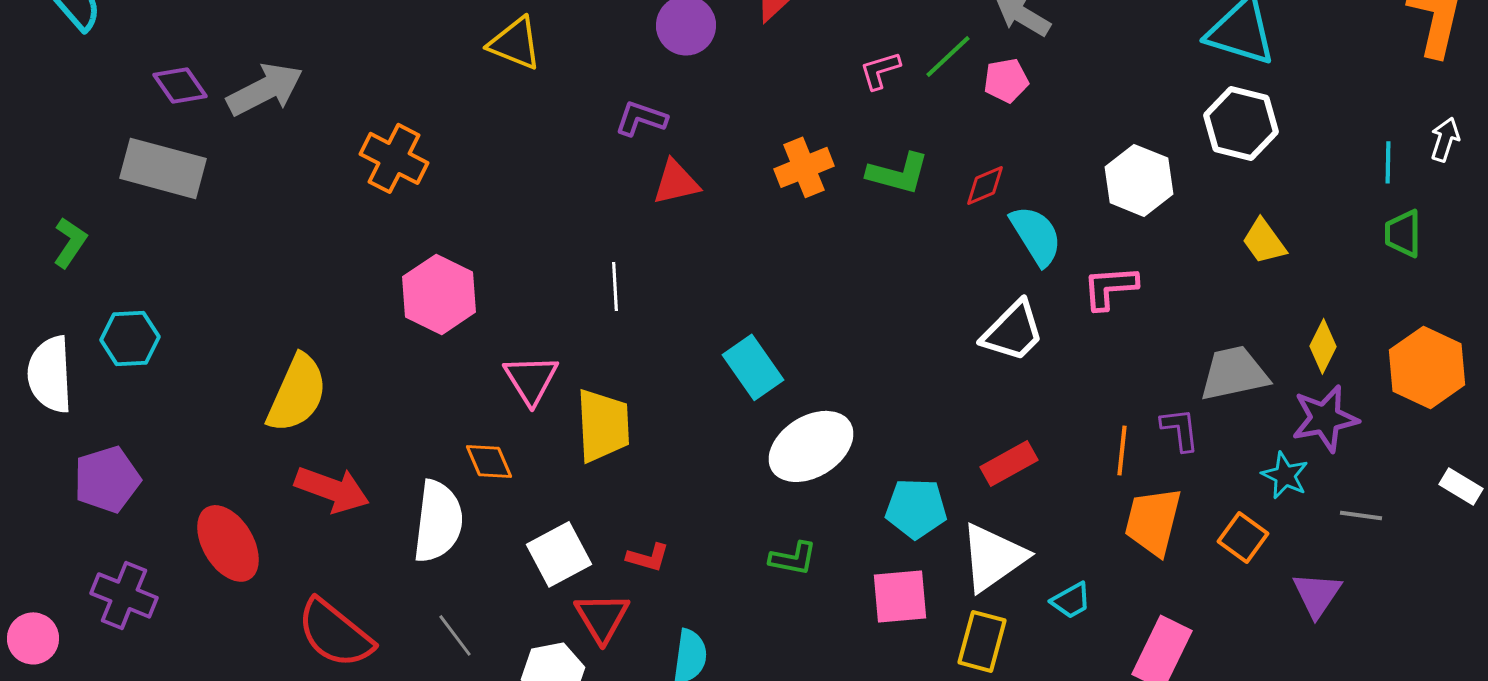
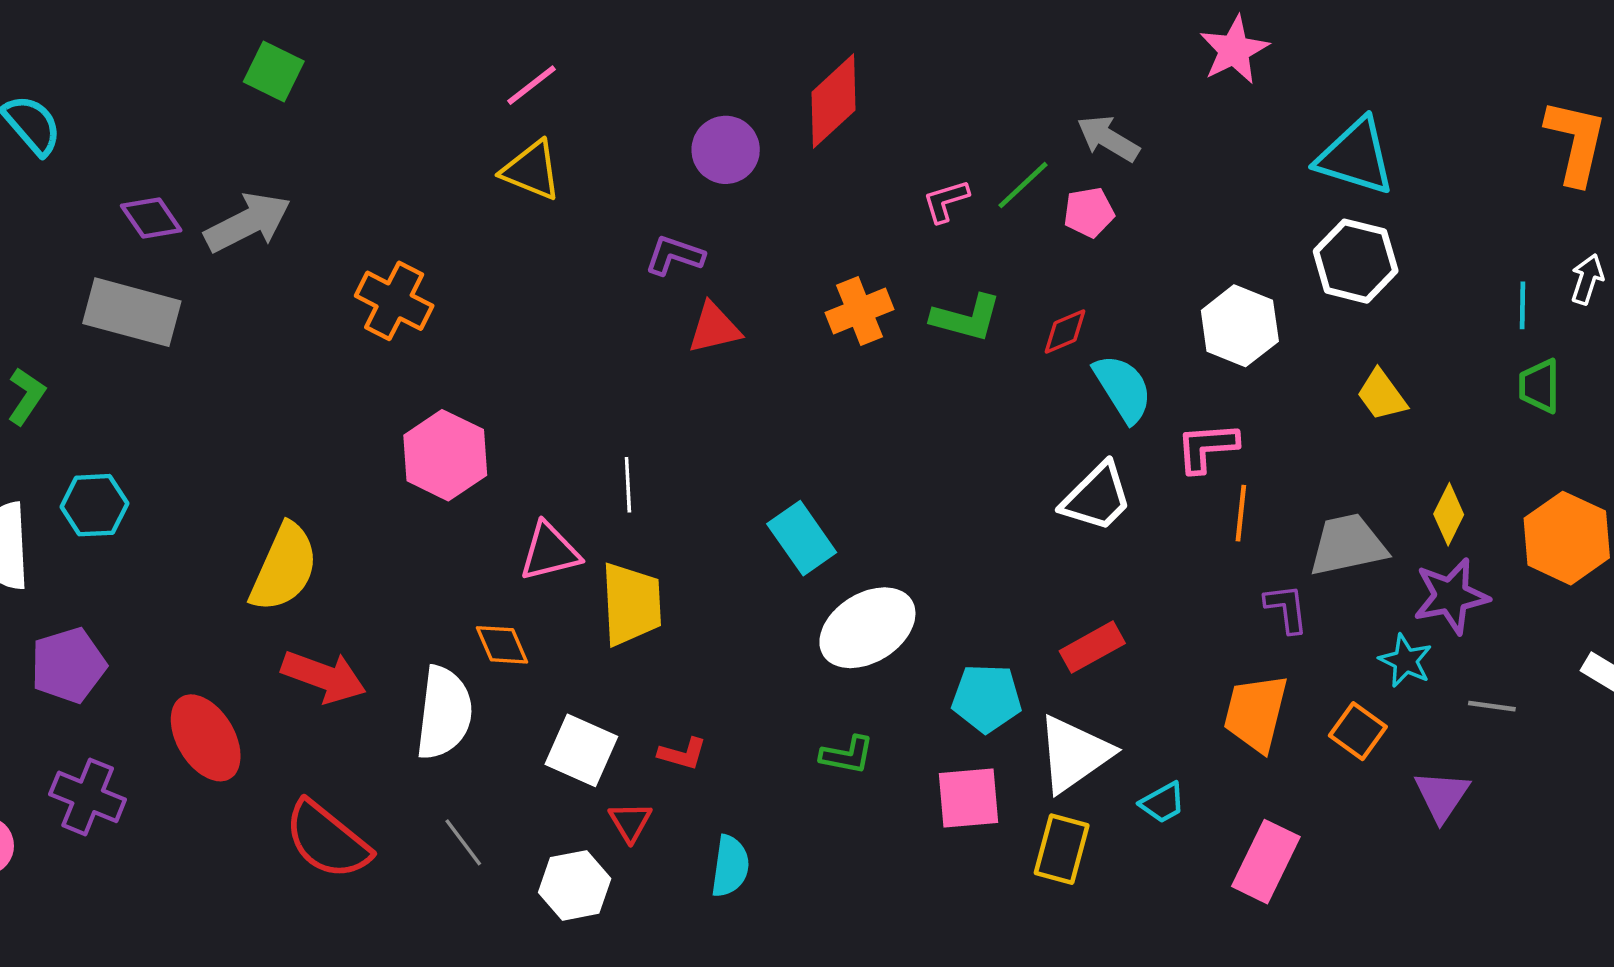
white line: (615, 286) -> (628, 485), moved
pink triangle: (531, 379) -> (550, 552), turned 48
orange line: (1122, 450) -> (1241, 513), moved
white square: (559, 554) -> (581, 750), turned -38
red triangle: (602, 617) -> (630, 822), size x0.7

